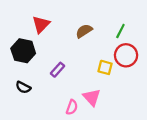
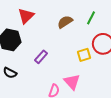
green line: (120, 31) -> (91, 18), moved
yellow square: (105, 67) -> (84, 55), turned -32

